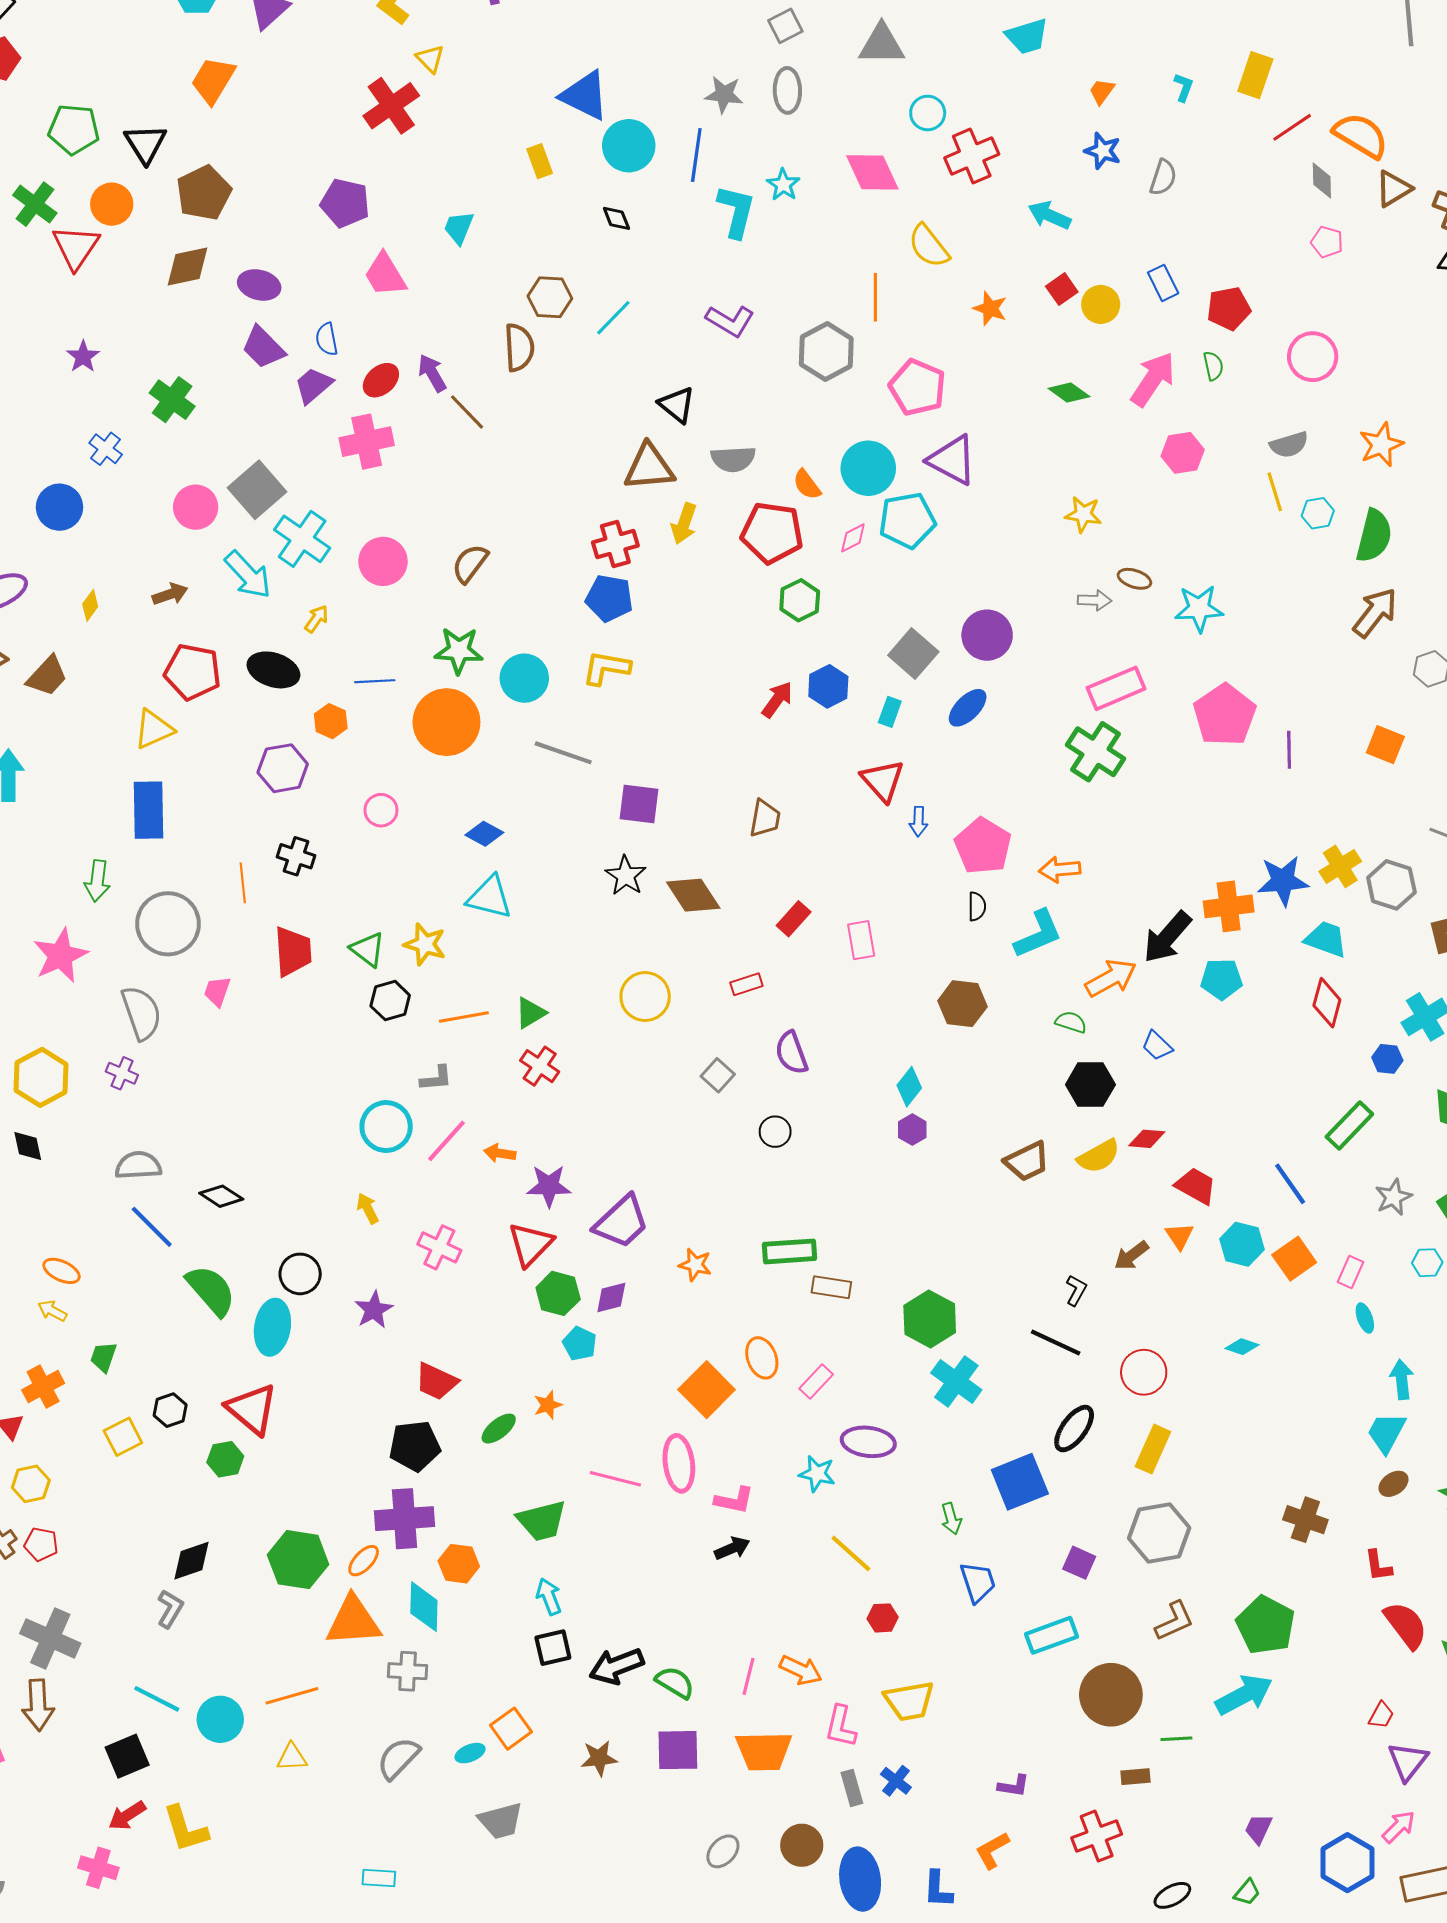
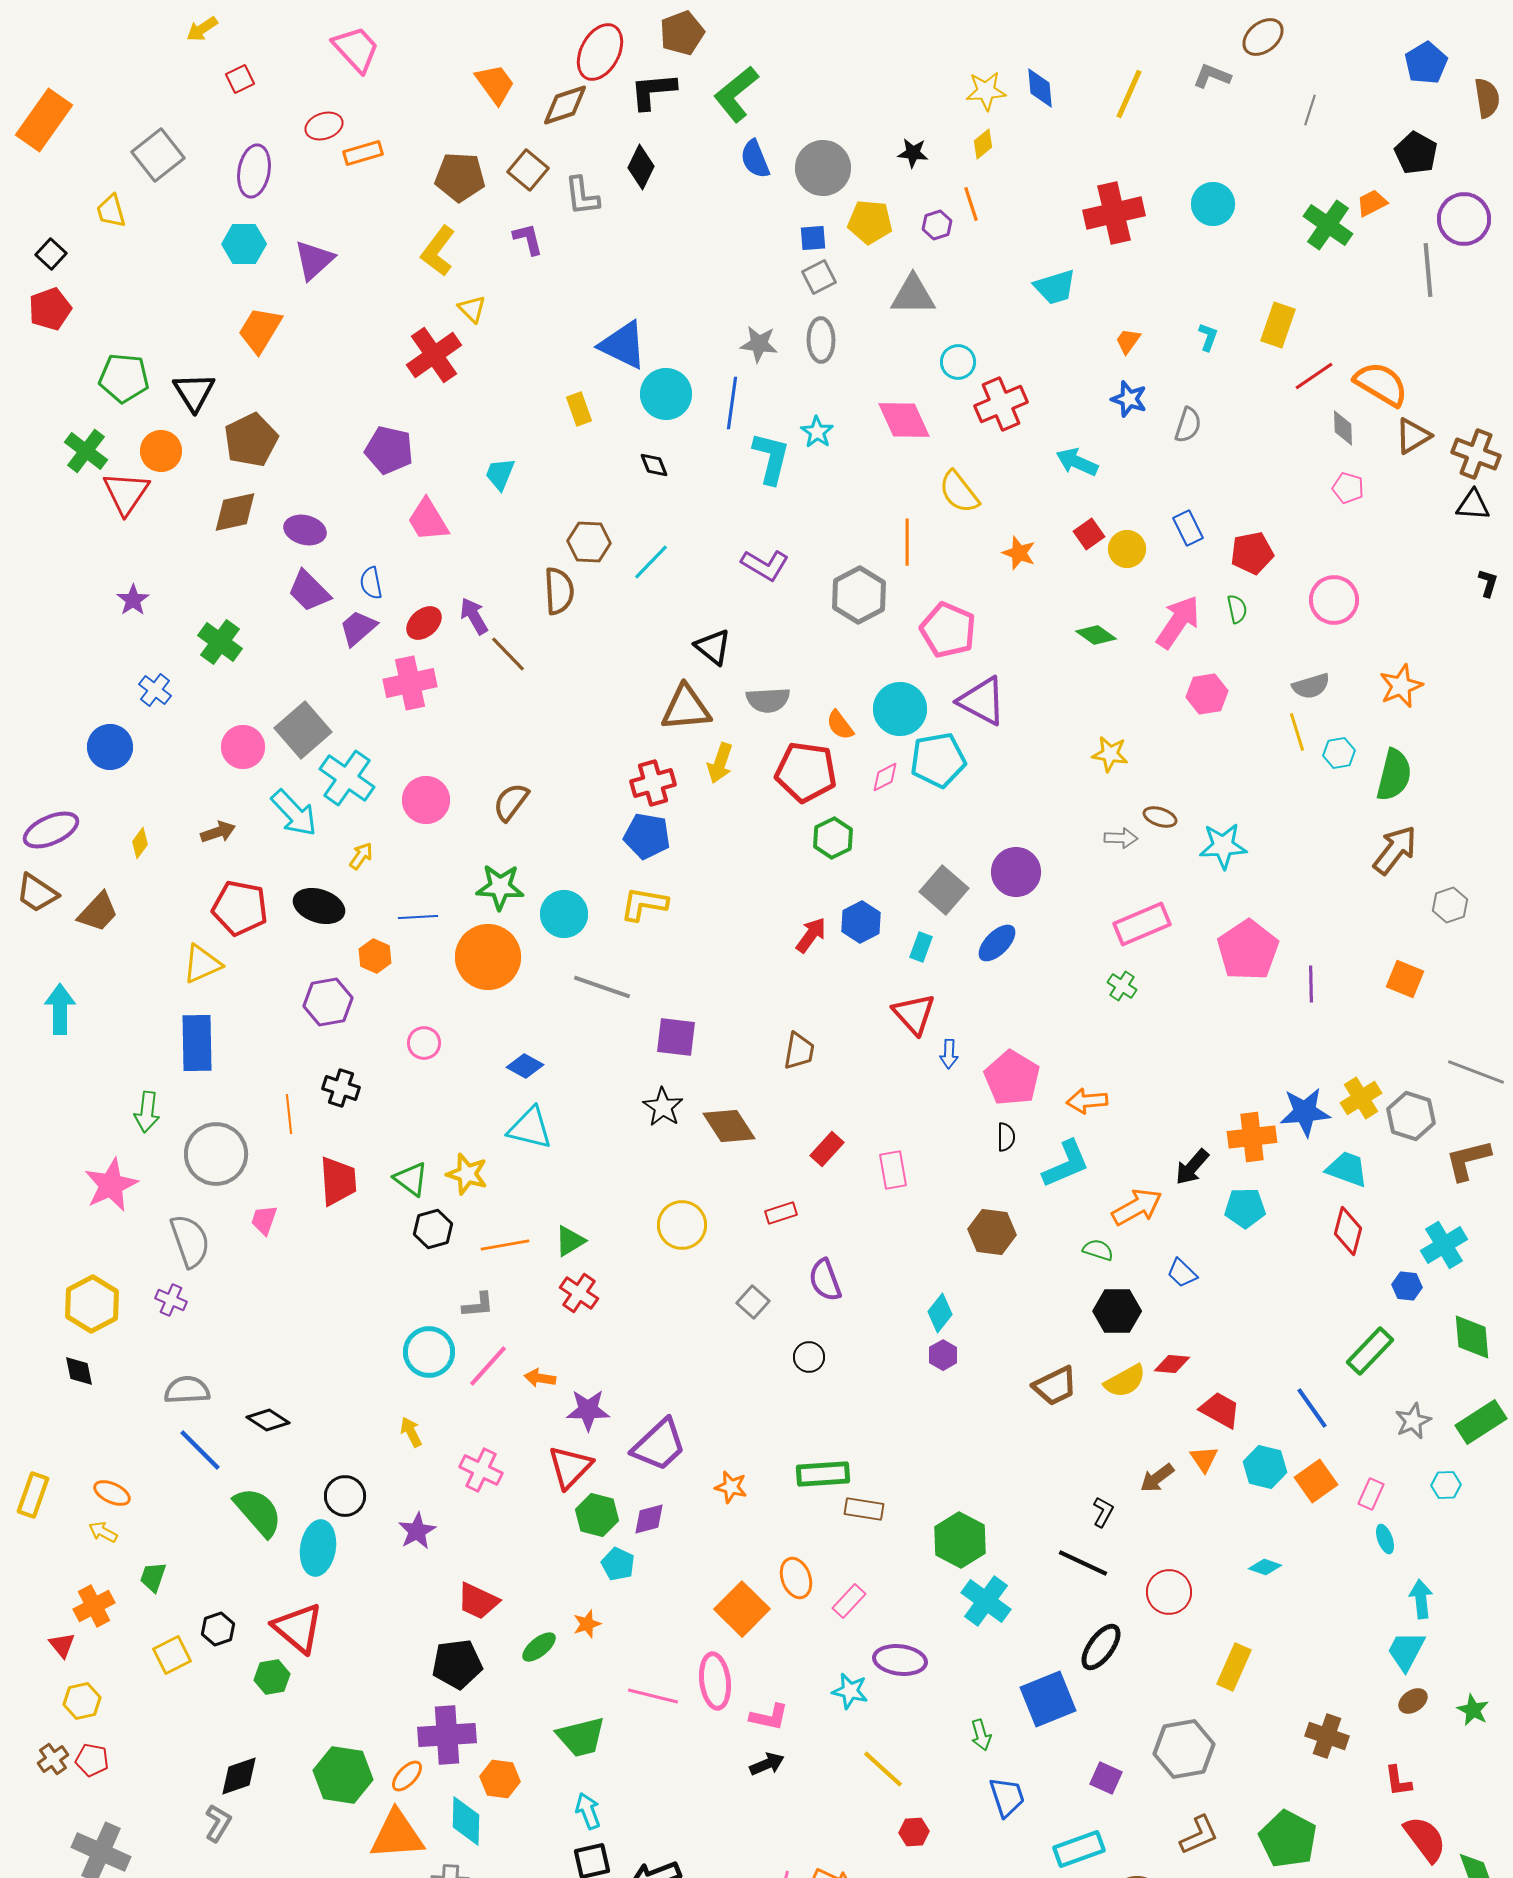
green cross: (1096, 752) -> (1122, 986), size x0.5
black arrow: (1167, 937) -> (1192, 1167), size x0.7
yellow rectangle: (1153, 1449) -> (1234, 1667), moved

